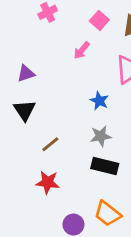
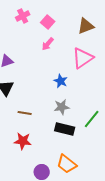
pink square: (99, 20) -> (48, 22), moved
brown line: (50, 144) -> (25, 113), turned 48

